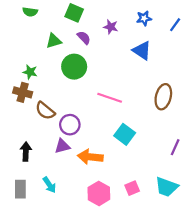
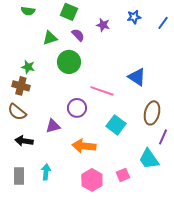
blue triangle: (142, 50) -> (137, 77), moved
brown ellipse: (163, 97) -> (152, 113), moved
brown semicircle: (45, 111) -> (17, 112), moved
purple circle: (70, 125) -> (77, 108), moved
purple triangle: (62, 146) -> (53, 126), moved
black arrow: (26, 152) -> (24, 141), turned -84
cyan arrow: (49, 185) -> (46, 172), turned -140
cyan trapezoid: (167, 187) -> (149, 159), moved, turned 35

